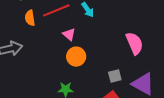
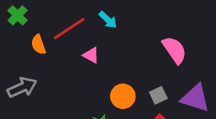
orange circle: (76, 57) -> (123, 96), moved

